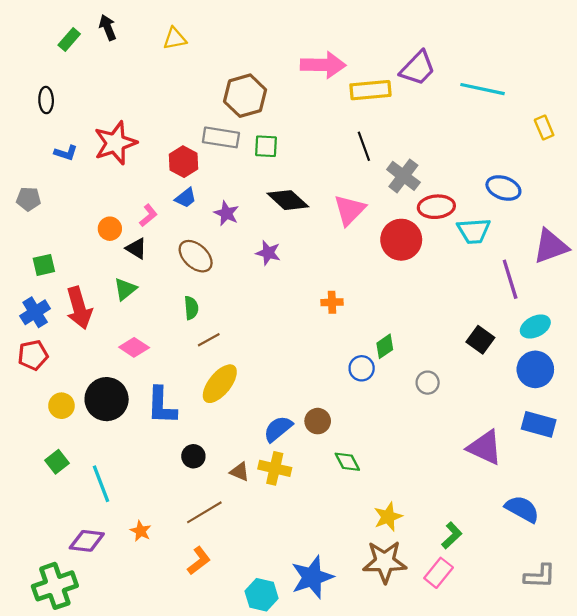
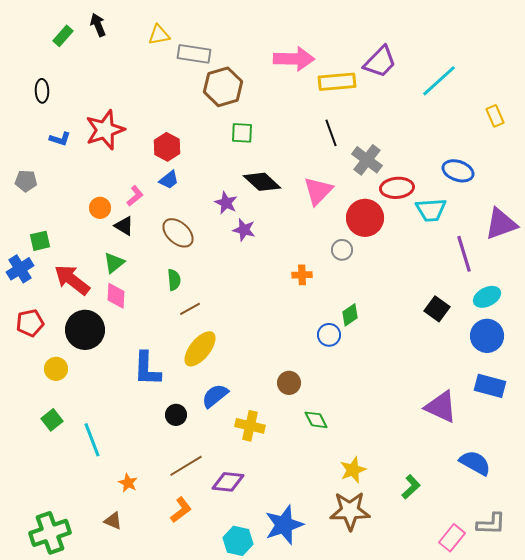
cyan line: (483, 89) -> (439, 81), turned -54
gray rectangle: (221, 137) -> (194, 54), moved
purple star: (226, 213) -> (226, 203), moved
red arrow: (79, 308) -> (72, 280), turned 144
blue cross: (35, 312) -> (20, 269), moved
pink diamond: (134, 347) -> (116, 296), moved, turned 60
gray circle: (428, 383) -> (342, 250), moved
black circle: (107, 399) -> (85, 330), moved
blue semicircle: (278, 429) -> (215, 396), moved
brown triangle: (240, 472) -> (113, 521), moved
purple diamond: (87, 541) -> (228, 482), moved
pink rectangle: (439, 573) -> (452, 538), moved

